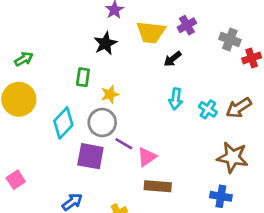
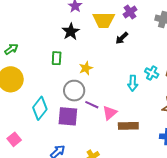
yellow star: (110, 94) -> (86, 68), moved
cyan arrow: (176, 99) -> (133, 83), moved
cyan diamond: (63, 123) -> (40, 108), moved
brown rectangle: (158, 186) -> (128, 126), moved

